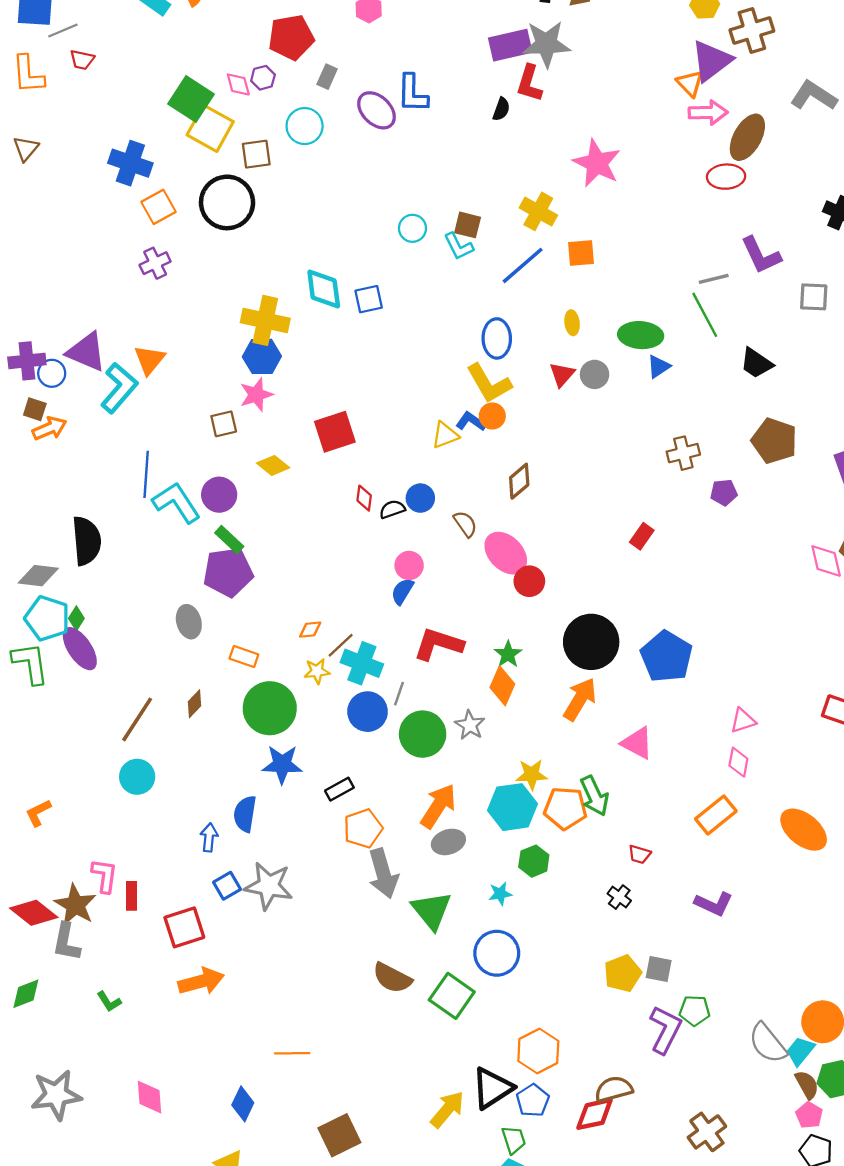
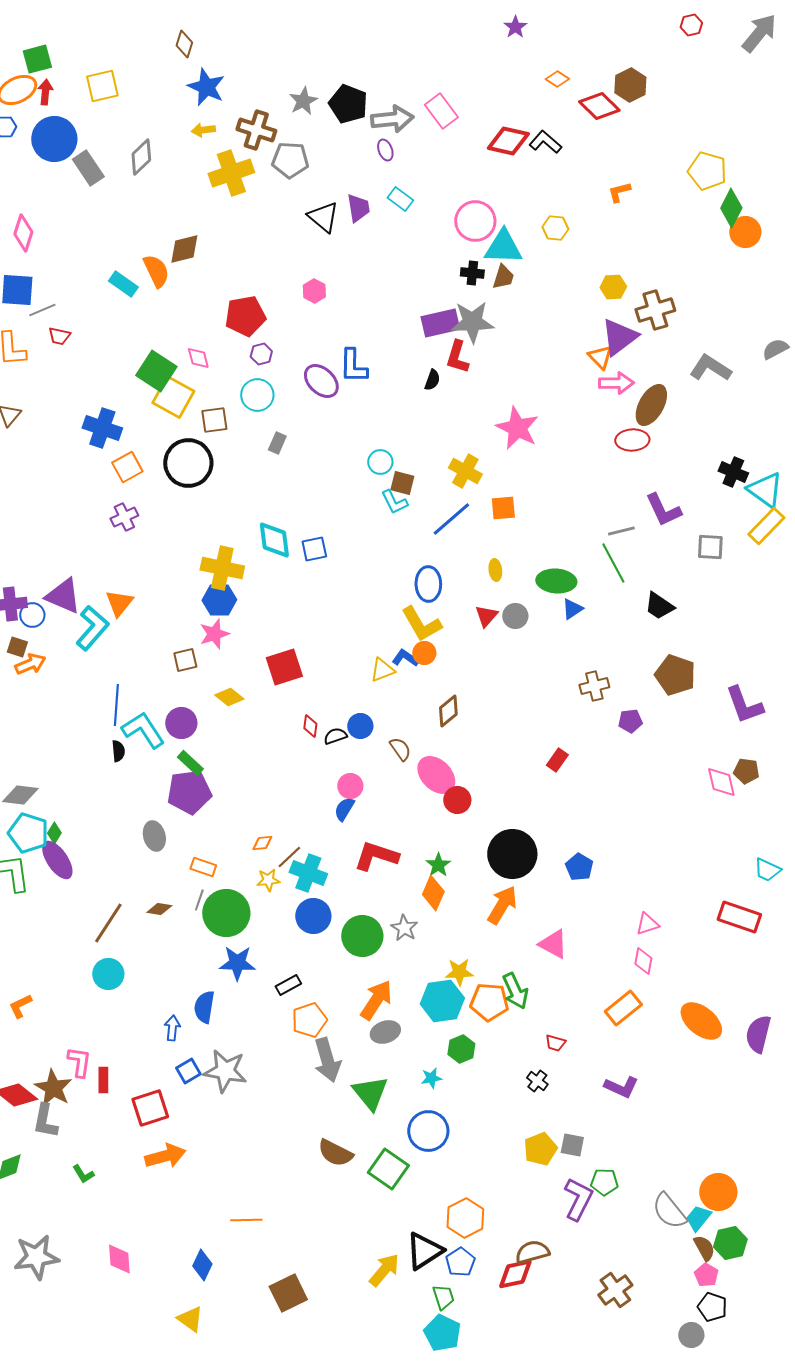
gray rectangle: (327, 77) -> (277, 443), moved
purple hexagon: (263, 78) -> (261, 354), moved
cyan circle: (412, 228) -> (380, 462), moved
black semicircle: (87, 541) -> (118, 751), moved, size x0.5
blue pentagon: (666, 657) -> (579, 867), size x0.6
gray line: (399, 694) -> (199, 900), moved
brown diamond: (194, 704) -> (159, 909), turned 55

